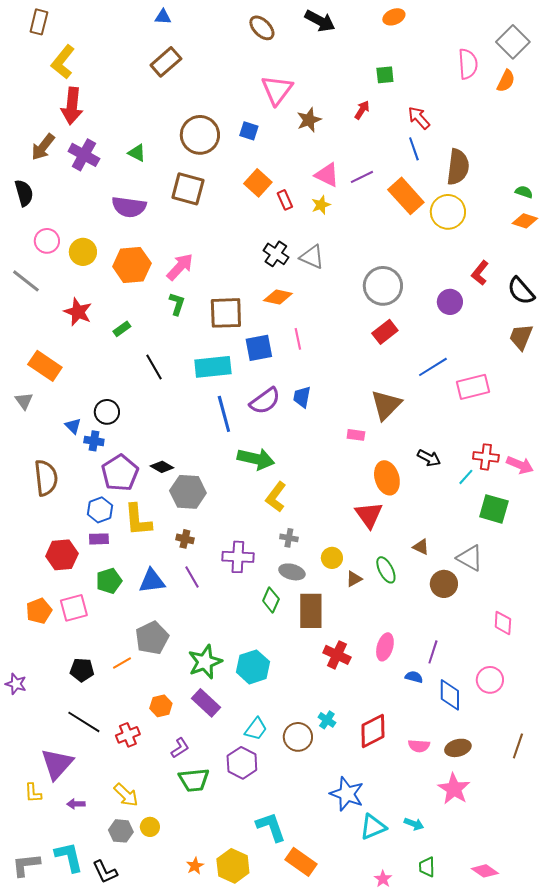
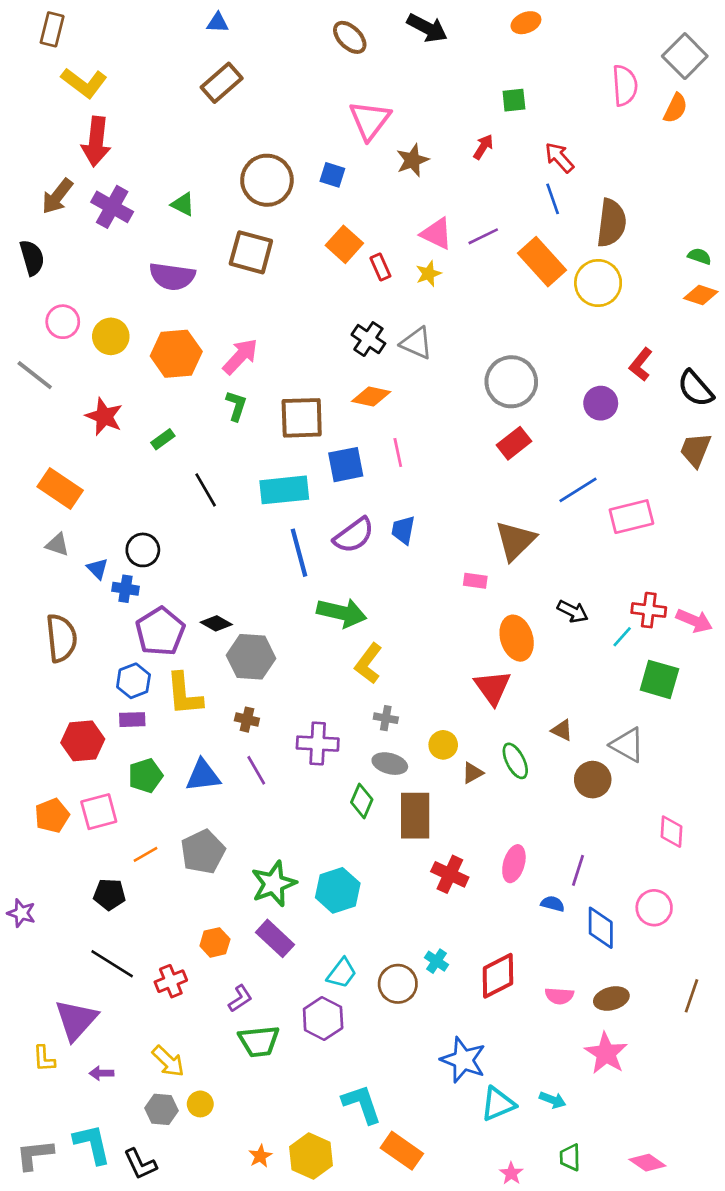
yellow L-shape: (63, 62) -> (84, 83), turned -92
gray triangle: (24, 401) -> (57, 545), moved, turned -36
orange line: (122, 663) -> (145, 854), moved

